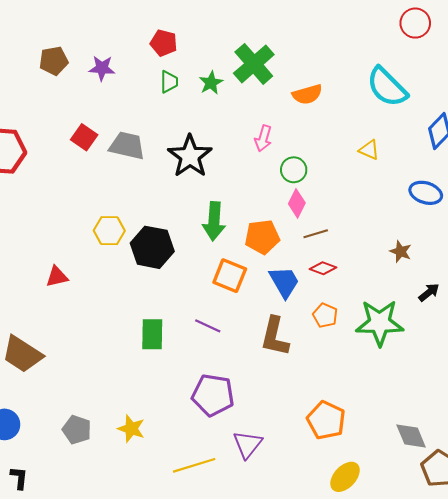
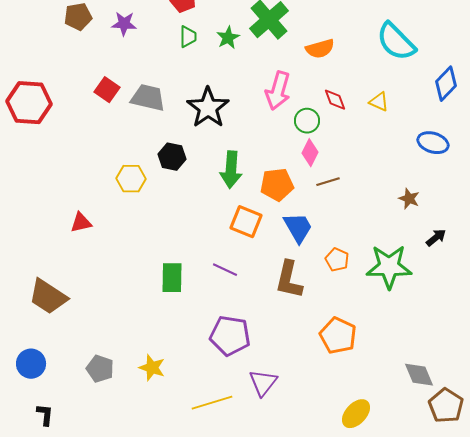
pink arrow: (263, 138) -> (278, 91), size x1.5
black hexagon: (152, 247) -> (172, 157), moved, size x0.7
red diamond: (323, 268) -> (335, 100), moved, turned 50
orange pentagon: (326, 420) -> (338, 336), moved

